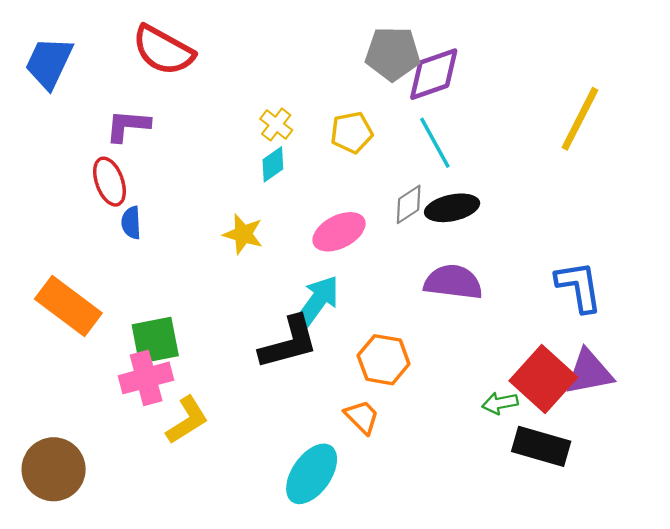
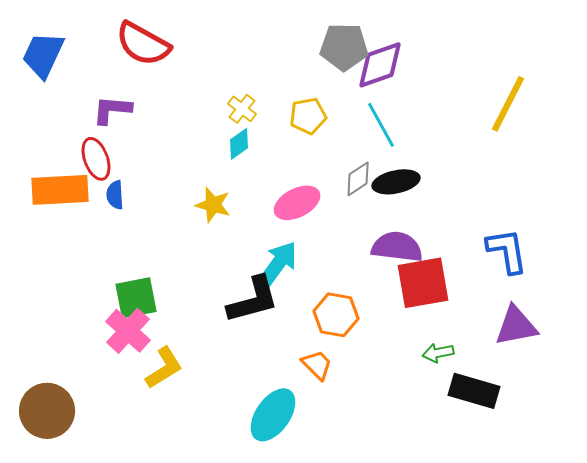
orange rectangle: (68, 306) -> (60, 190), moved, turned -40
pink cross: (146, 378) -> (128, 331), turned -33
red square: (543, 379) -> (423, 283), moved, turned 38

